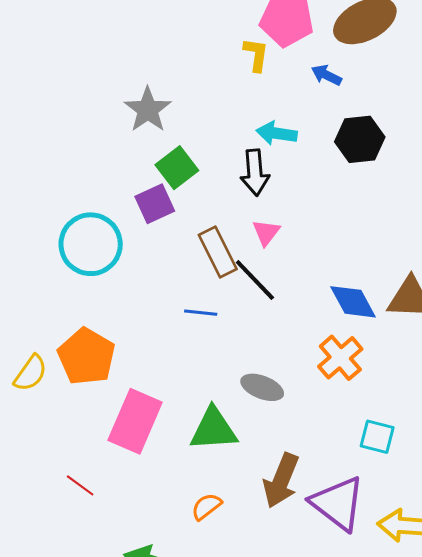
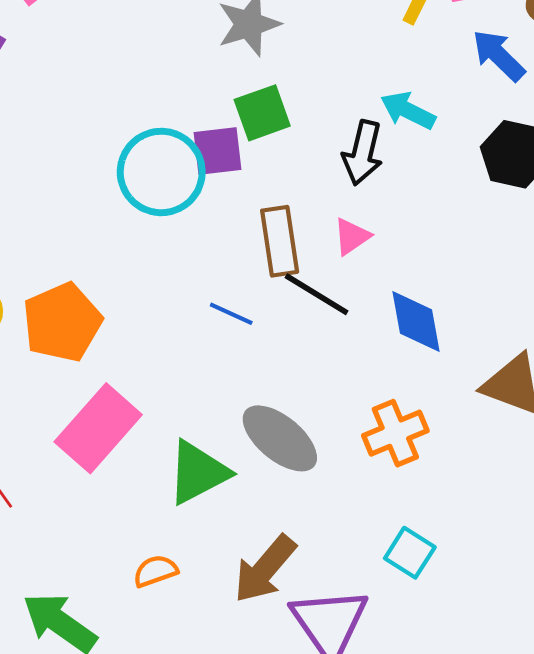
blue arrow: (326, 75) -> (499, 55), size x1.4
cyan circle: (91, 244) -> (161, 172), moved
black line: (255, 280) -> (317, 294), turned -33
blue diamond: (353, 302) -> (416, 321), moved
gray ellipse: (262, 387) -> (280, 438), size x1.4
green triangle: (214, 429) -> (198, 472), turned -42

